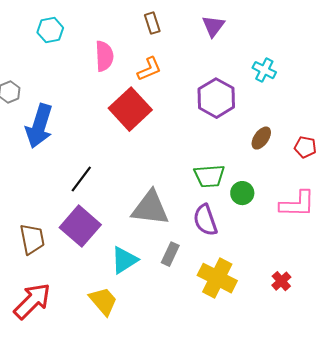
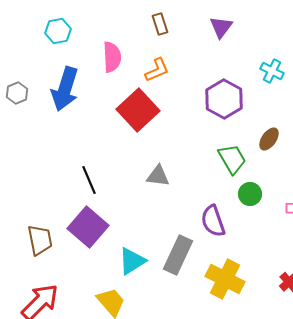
blue arrow: (39, 126) -> (65, 89), moved
green trapezoid: (209, 176) -> (232, 159), moved, turned -116
black line: (81, 179) -> (89, 180), turned -60
gray triangle: (150, 208) -> (158, 176), moved, size x0.6
gray rectangle: (170, 254) -> (178, 255), size x1.6

